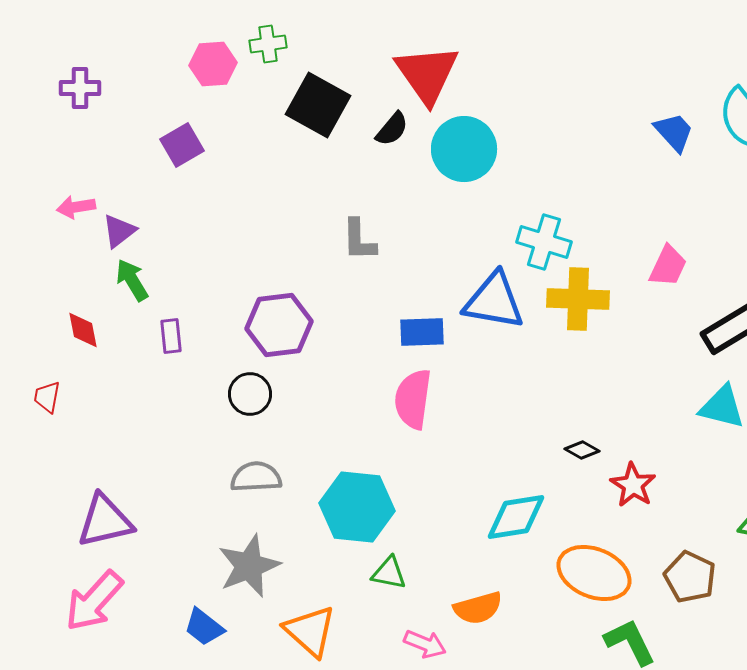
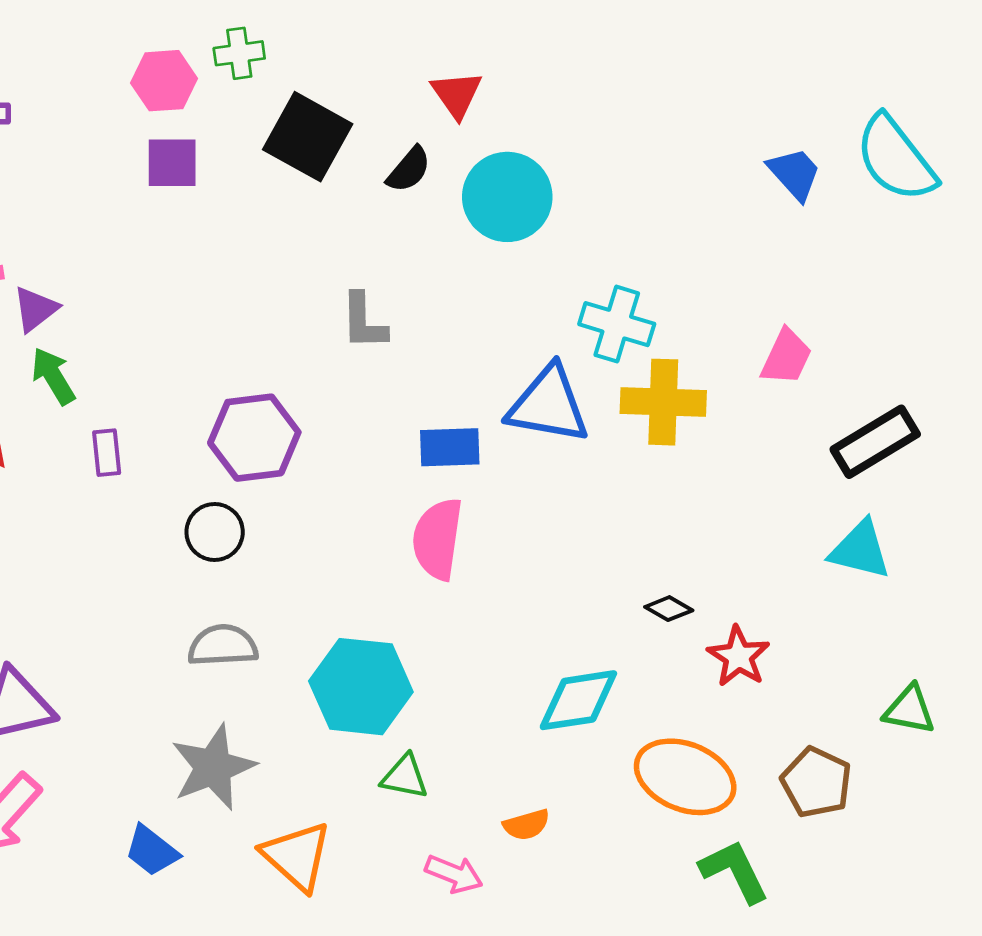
red triangle: (427, 74) -> (457, 94), size x0.6
purple square: (182, 145) -> (172, 163), moved, turned 30
orange semicircle: (478, 608) -> (526, 825), size x0.7

